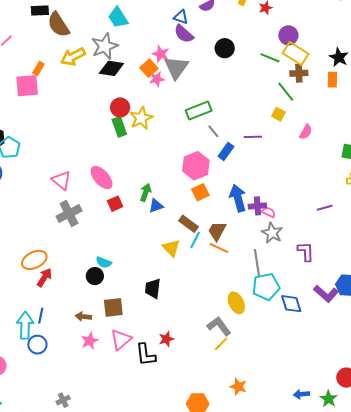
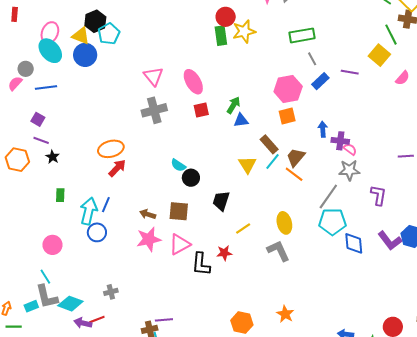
yellow square: (278, 114) -> (379, 55), size x1.5
blue arrow: (238, 198) -> (323, 129), size x0.6
gray star: (272, 233) -> (349, 170), turned 30
gray line: (257, 263) -> (328, 196), turned 32
black circle: (95, 276) -> (191, 178), moved
yellow ellipse: (236, 303) -> (284, 223), moved
pink star: (90, 341) -> (149, 239), size x1.4
yellow line: (221, 344) -> (243, 229), moved

